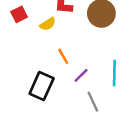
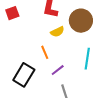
yellow semicircle: (48, 24) -> (57, 32), moved
cyan line: (114, 73) -> (87, 59), moved

